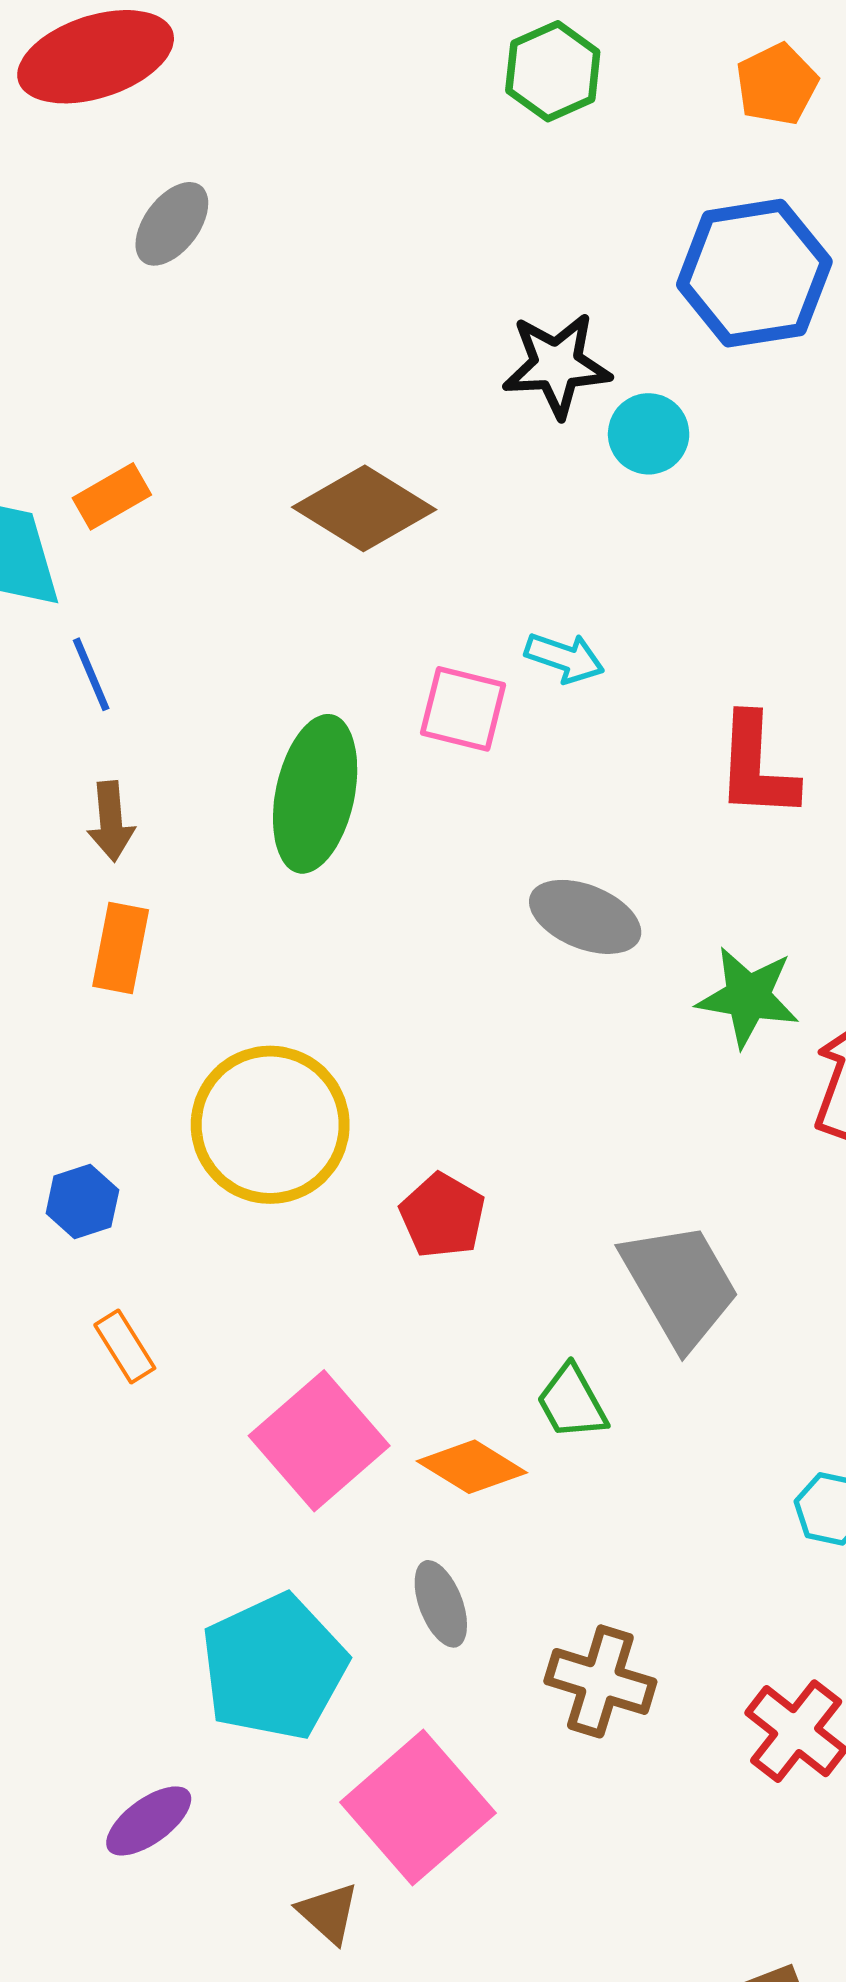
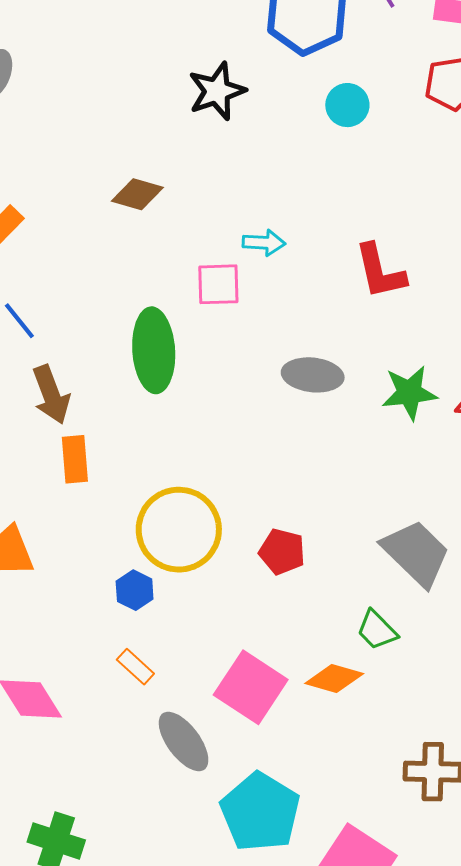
cyan circle: (649, 434) -> (347, 105), moved
brown diamond: (364, 508) -> (137, 194), size x0.7
brown arrow: (111, 821) -> (51, 395), size x1.4
blue hexagon: (82, 1202) -> (135, 590), moved
gray ellipse: (441, 1604) -> (184, 741), moved, size x1.4

